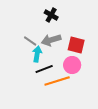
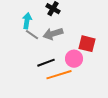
red square: (76, 45) -> (87, 44), moved
cyan arrow: (37, 54) -> (27, 21), moved

